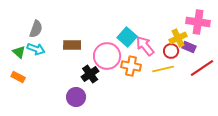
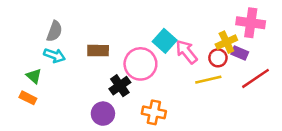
green triangle: (19, 52) -> (34, 76), moved
orange cross: (131, 66) -> (154, 112), moved
orange rectangle: (18, 77) -> (28, 98), moved

